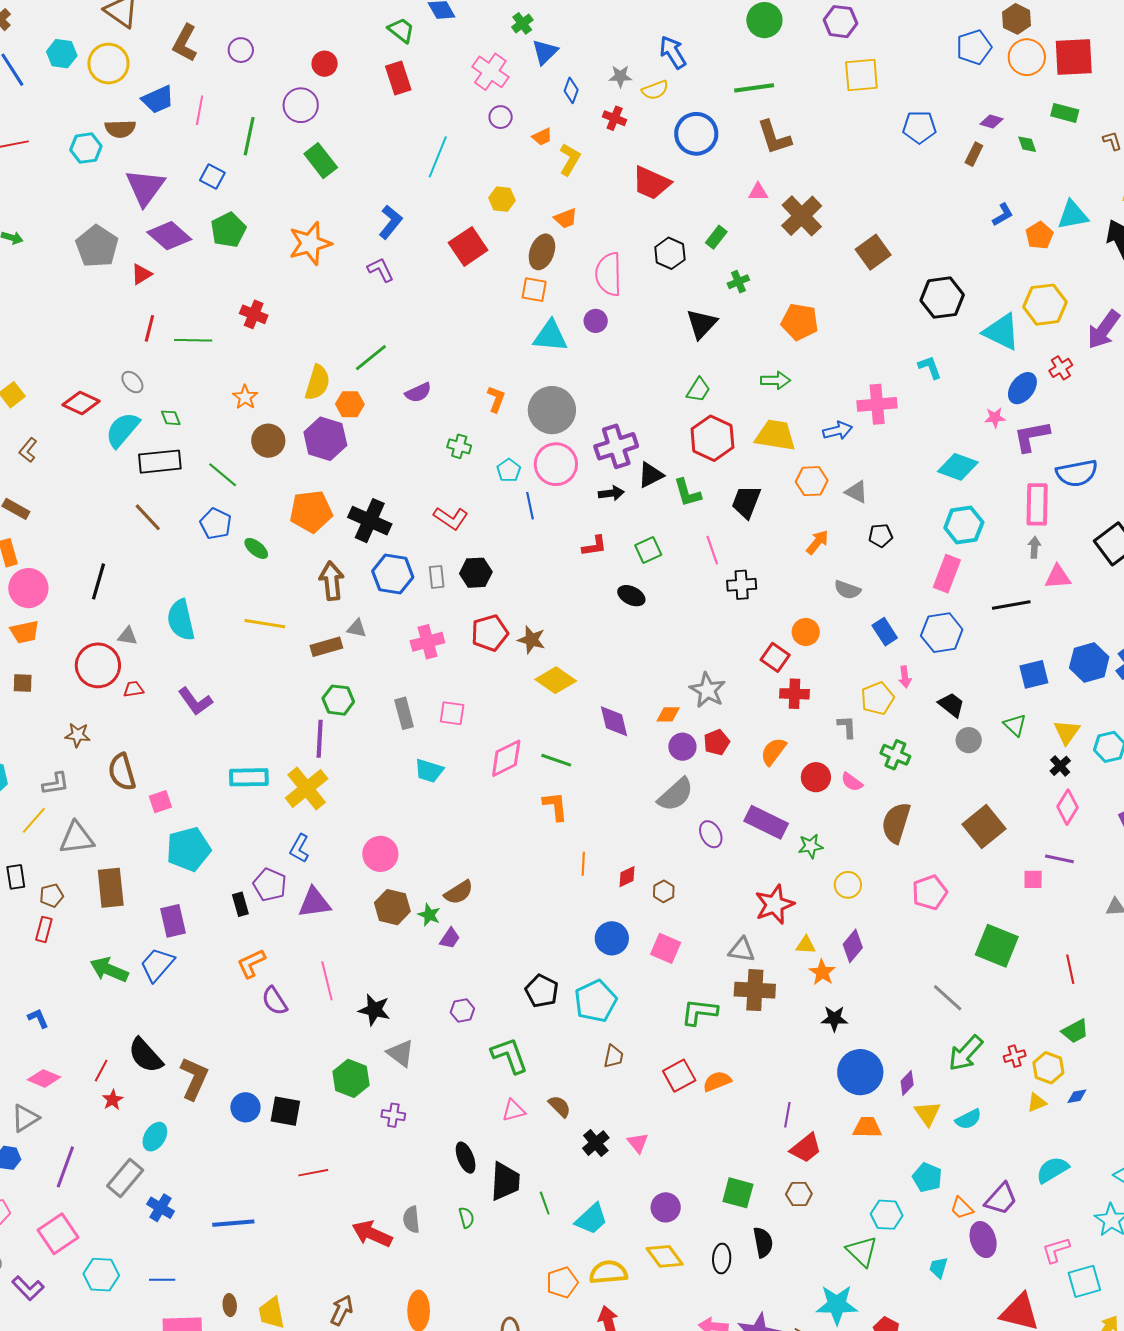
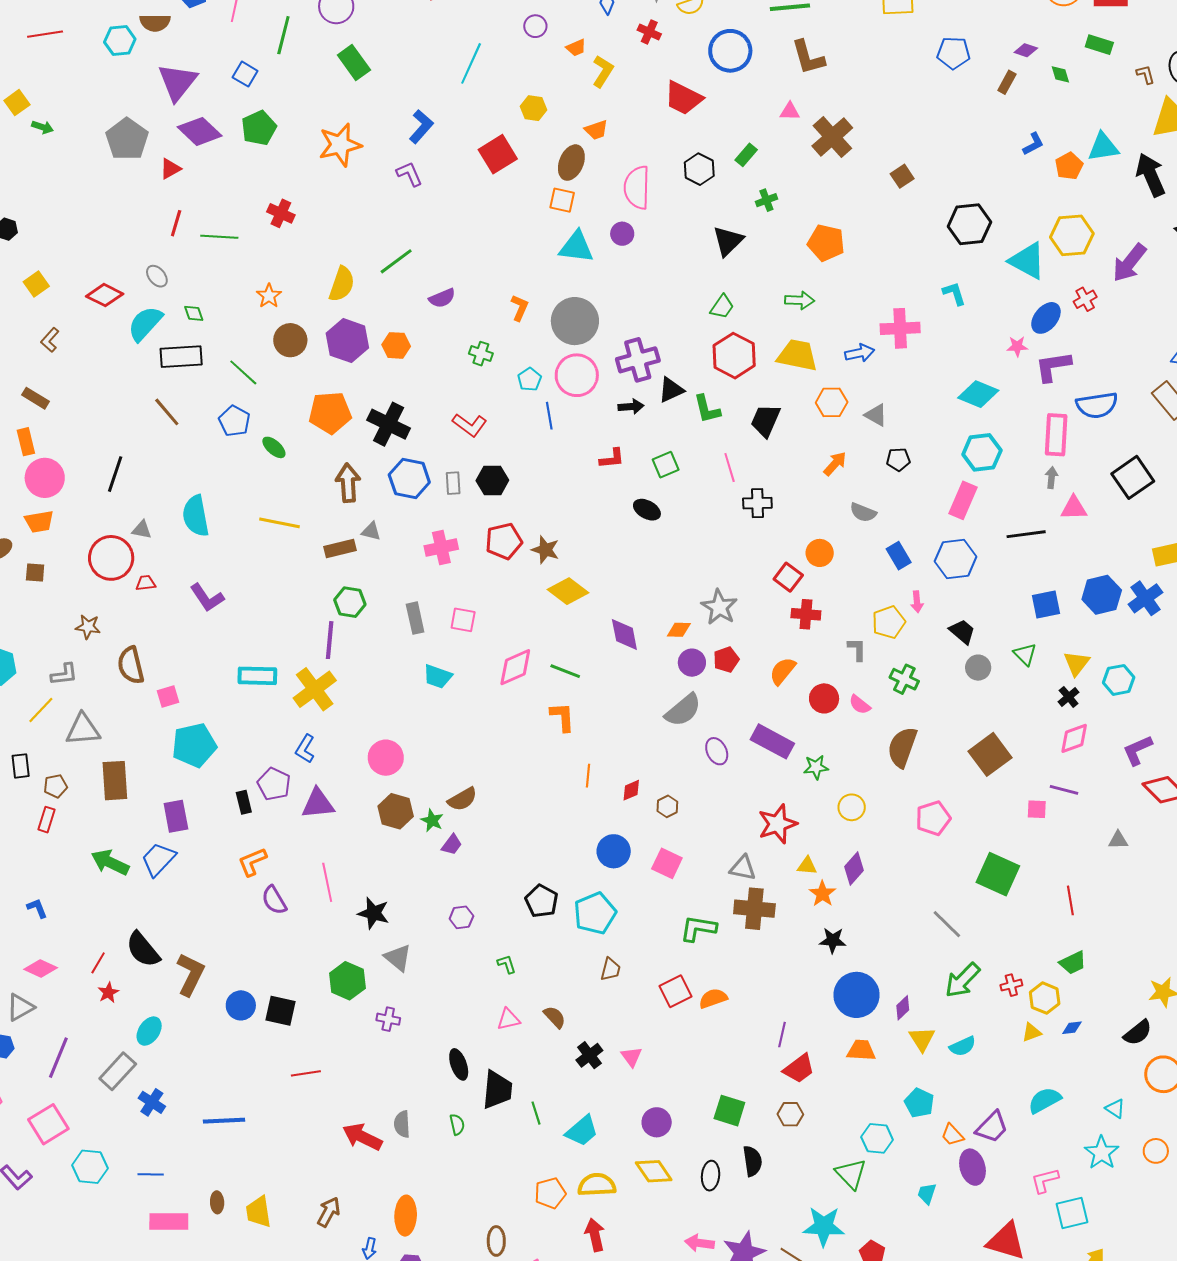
brown square: (873, 252) -> (902, 176), size x0.7
orange hexagon: (350, 404) -> (396, 345), moved
pink diamond: (1067, 807) -> (1074, 738), turned 36
green L-shape: (510, 1055) -> (507, 964), size x0.5

